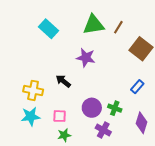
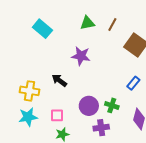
green triangle: (94, 25) -> (87, 23), size x0.7
purple cross: (103, 130) -> (101, 128), turned -35

